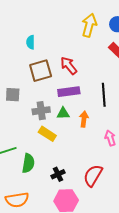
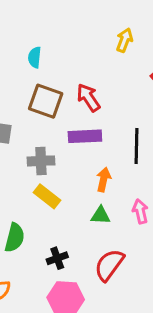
yellow arrow: (89, 25) -> (124, 40), size x0.7
brown square: (41, 71) -> (46, 101), turned 30
green triangle: (63, 113) -> (100, 215), moved

